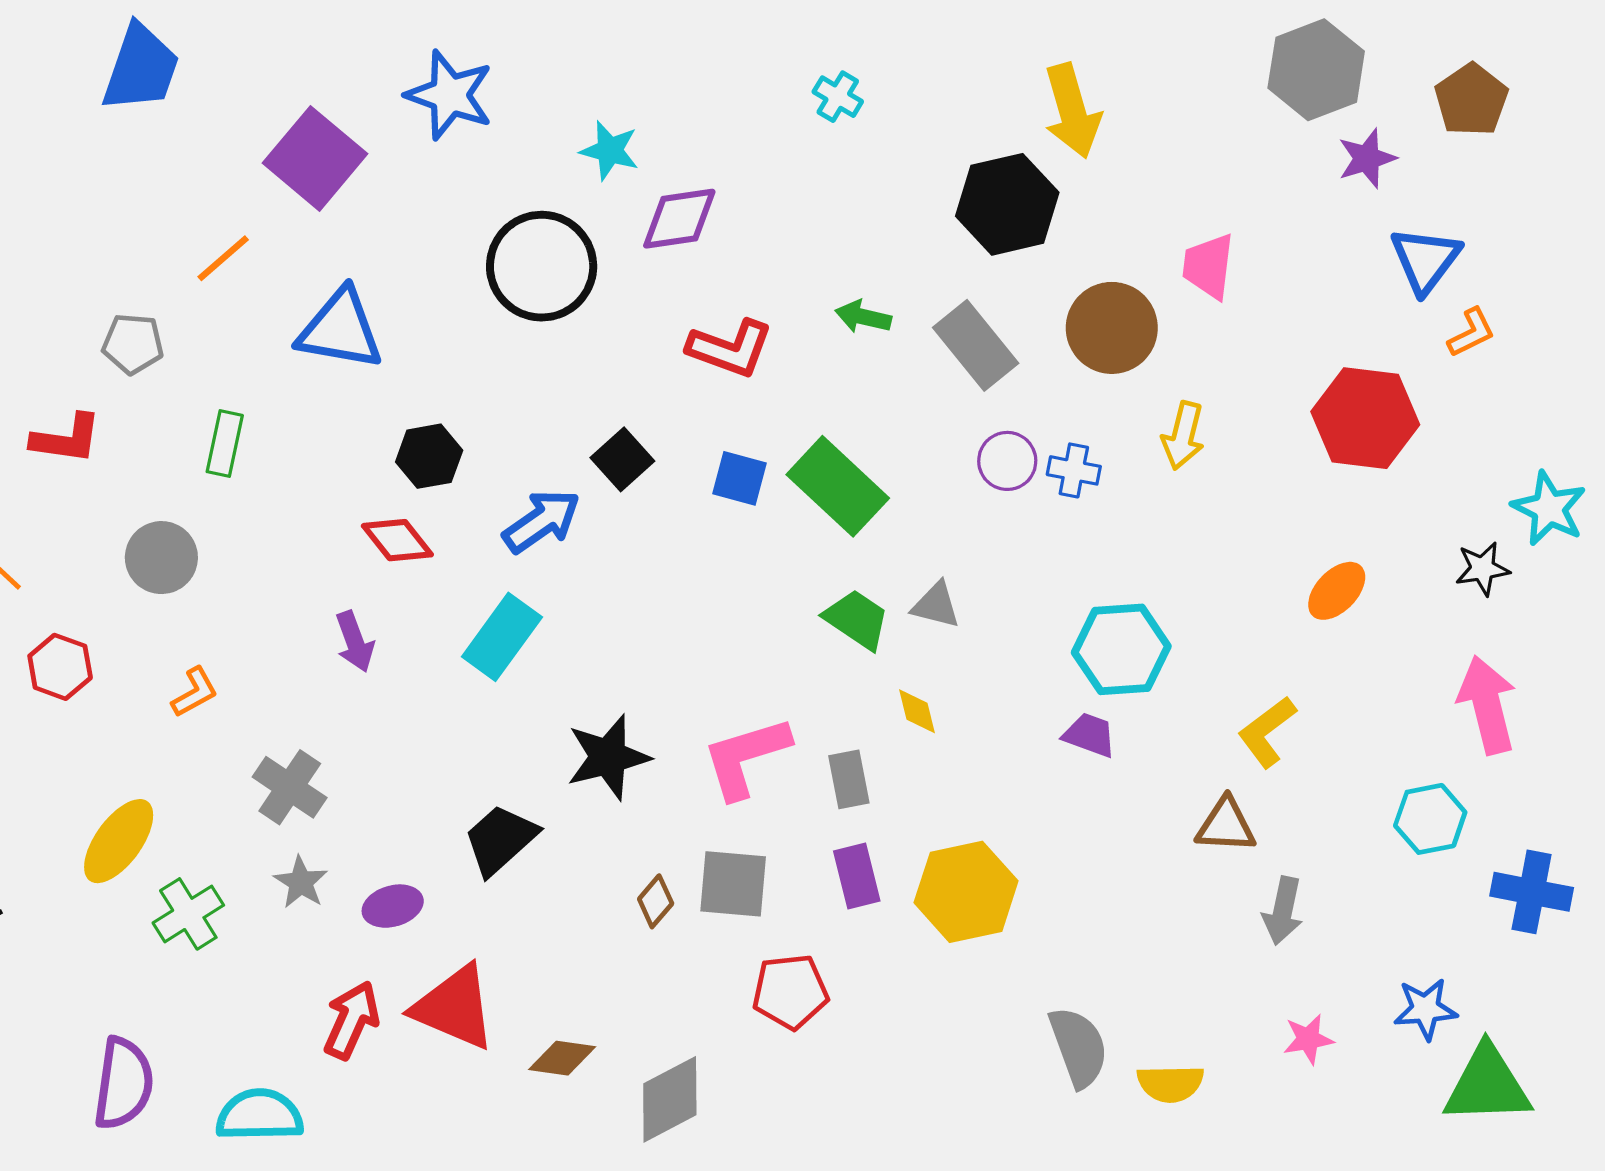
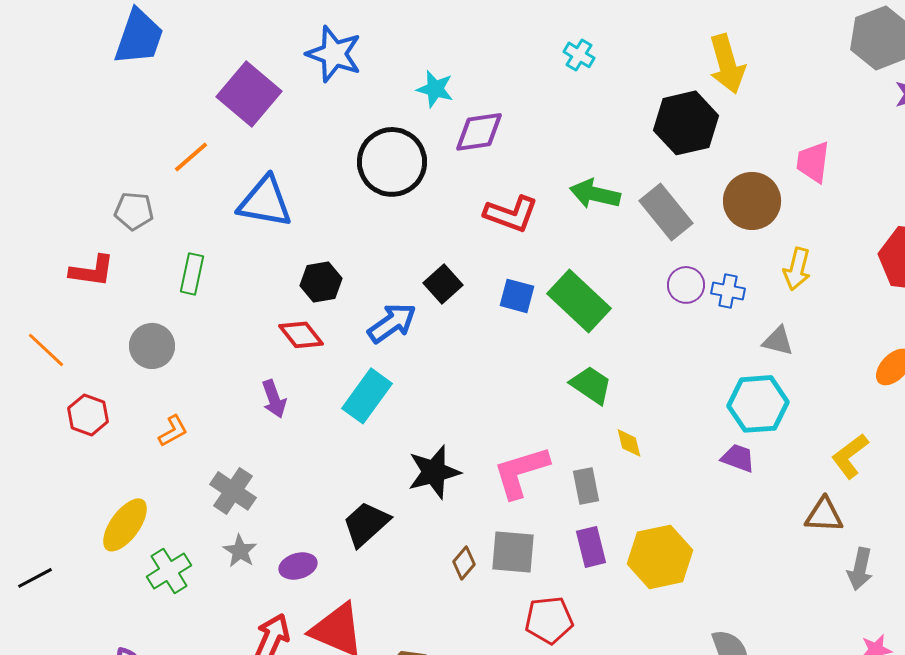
green arrow: (863, 317) -> (595, 194), size x1.4
gray triangle: (936, 605) -> (778, 341), moved

